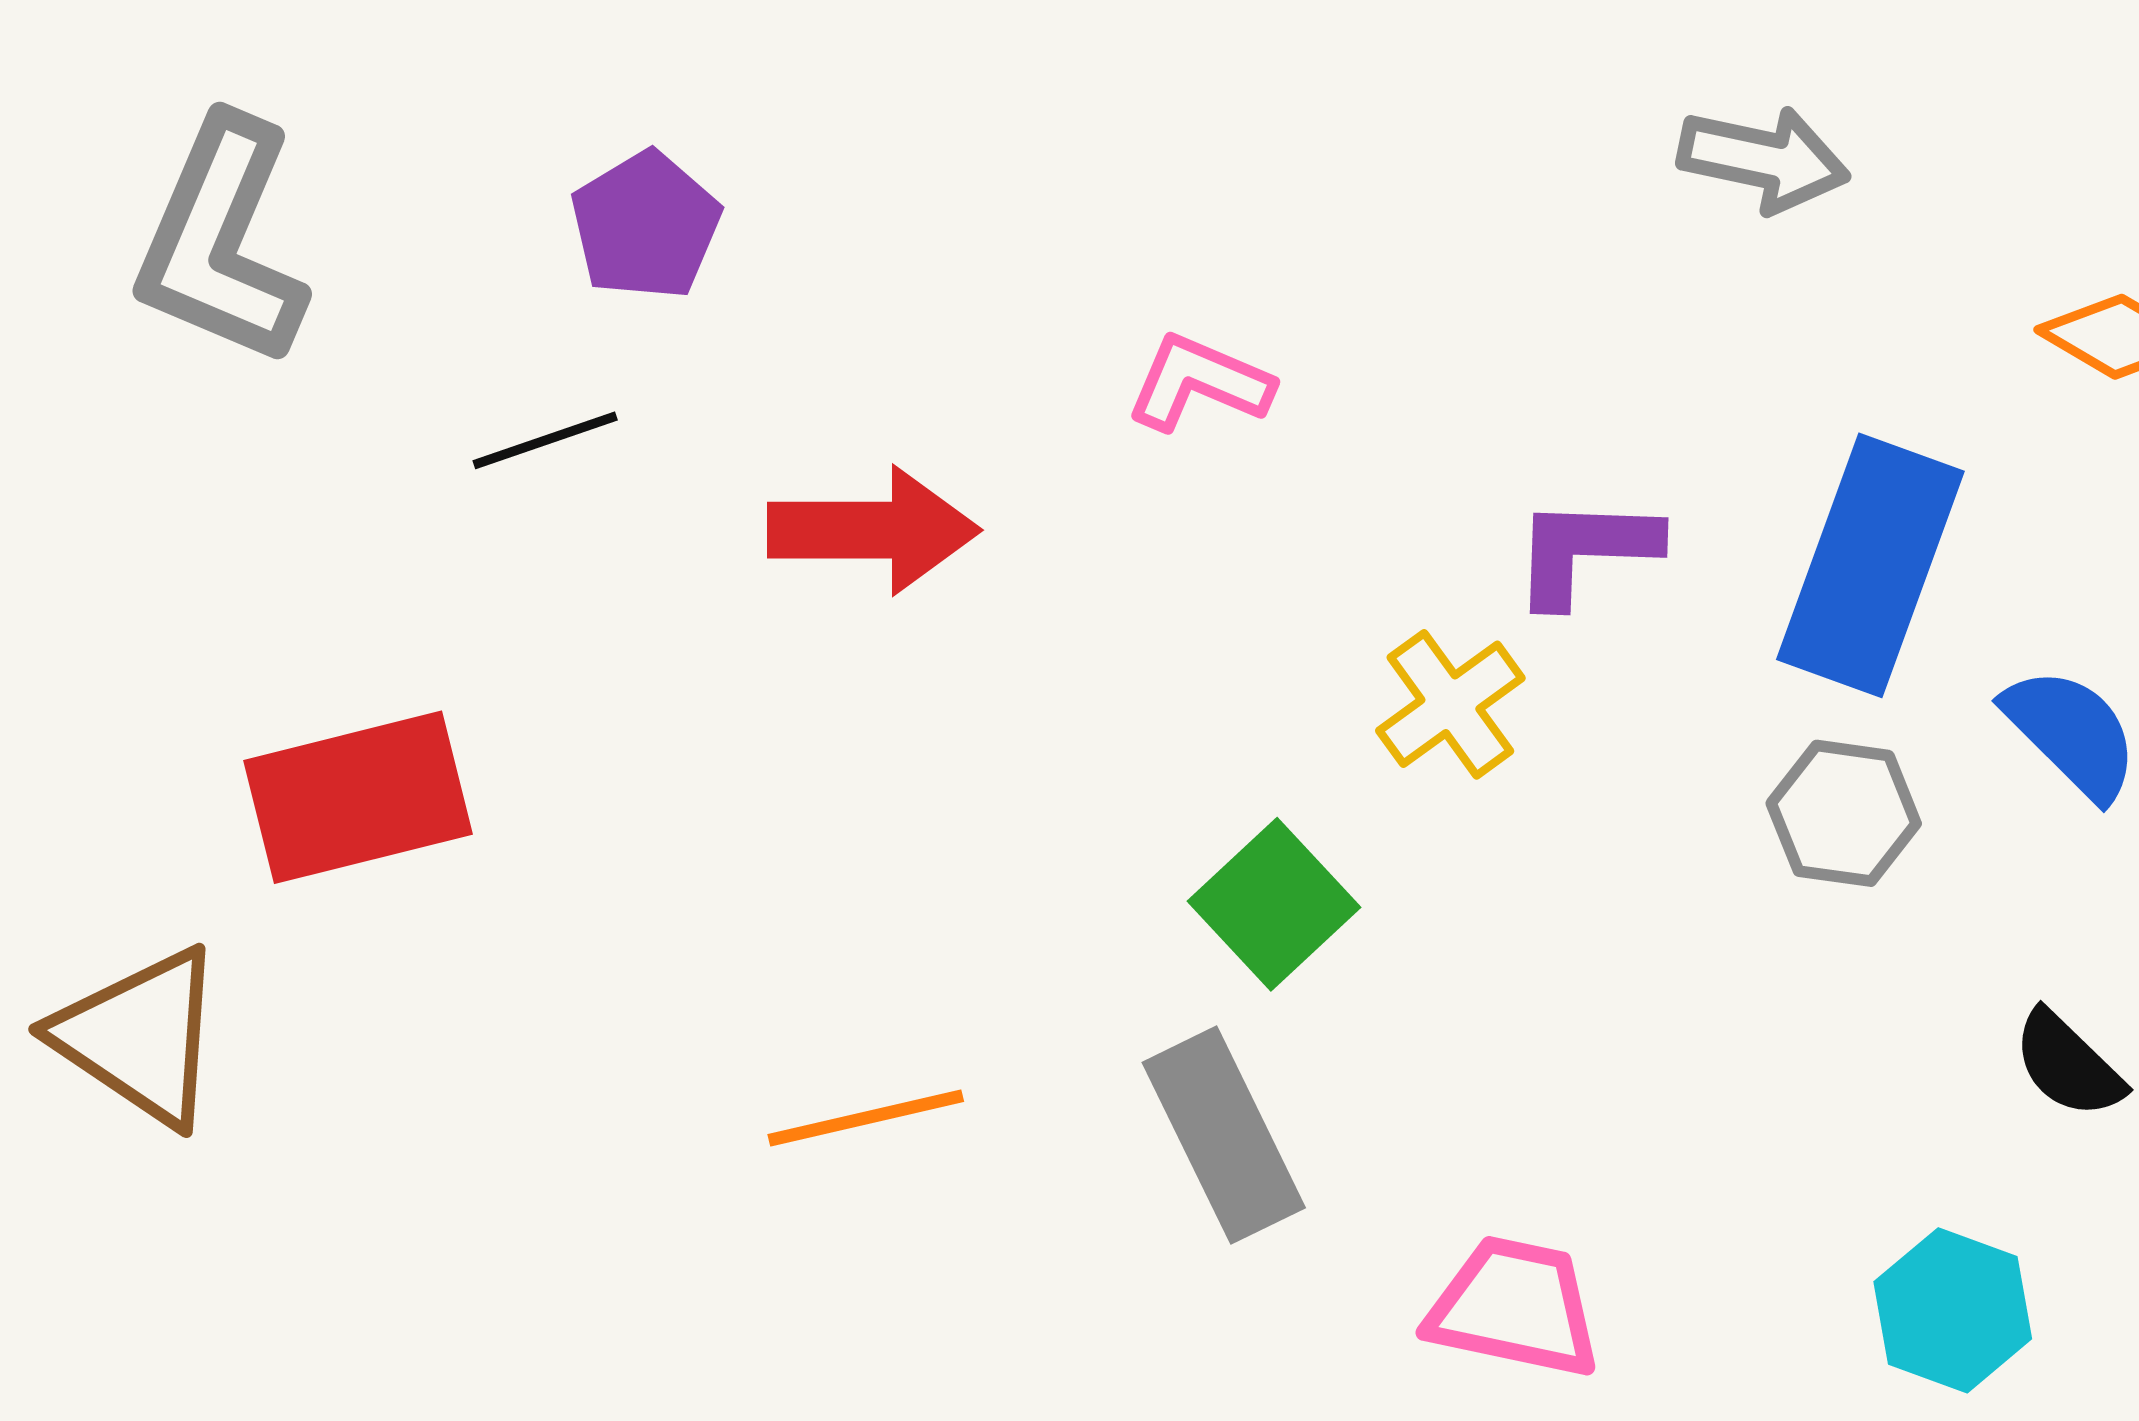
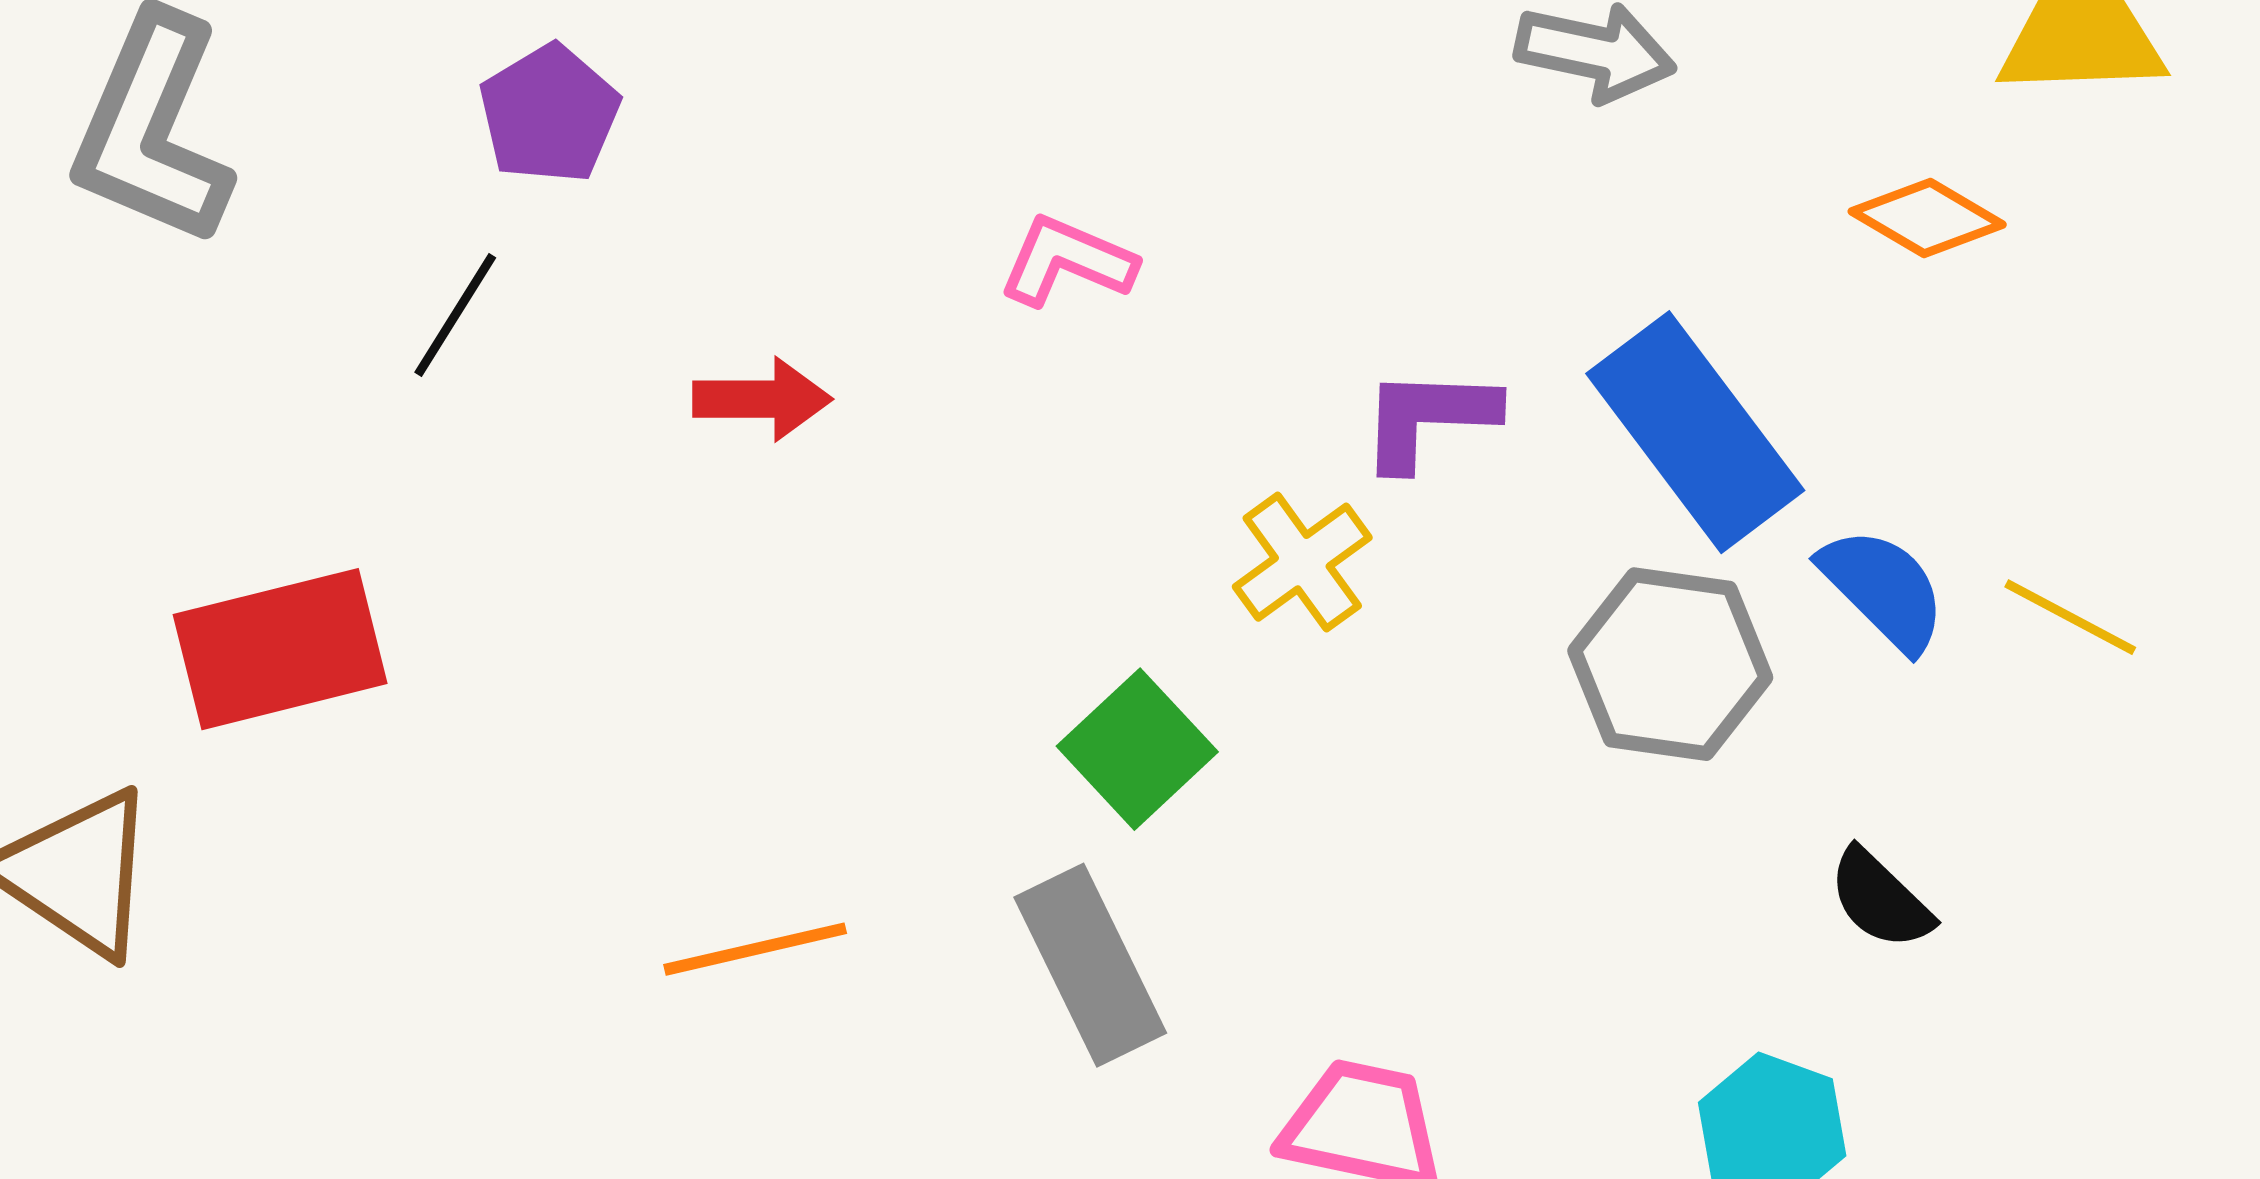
black line: (545, 440) -> (455, 315), turned -39
red arrow: (873, 530) -> (762, 399), size x0.7
blue rectangle: (1870, 565) -> (1695, 432), turned -57
gray hexagon: (1844, 813) -> (1670, 664), size x1.4

